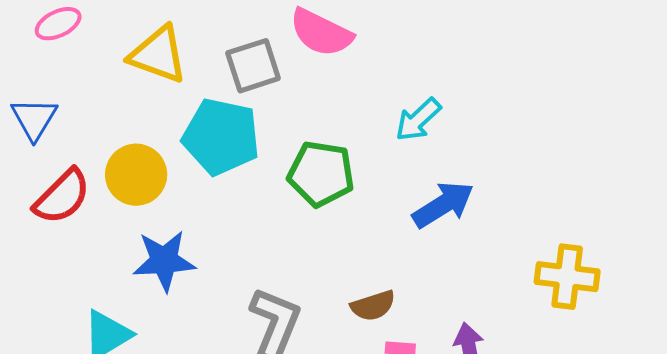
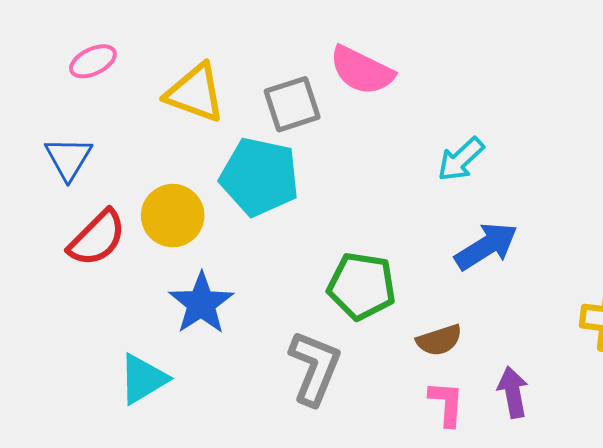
green pentagon: (321, 174) -> (362, 286), moved
blue star: (164, 261) -> (201, 303), turned -30
brown semicircle: (373, 306) -> (439, 340), moved

